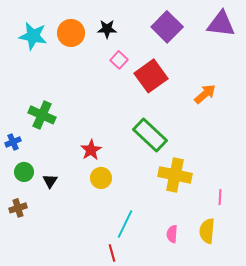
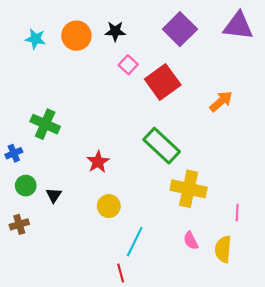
cyan star: (33, 36) -> (35, 39), size x0.7
yellow circle: (101, 178) -> (109, 206), moved
pink semicircle: (172, 234) -> (191, 241), moved, turned -30

